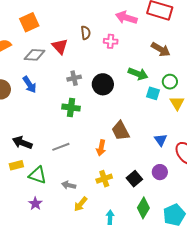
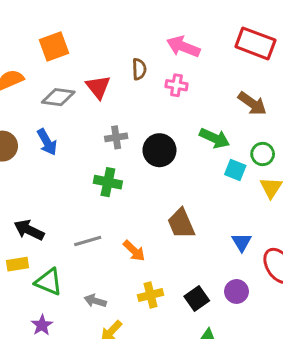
pink arrow: (126, 18) -> (183, 47), moved
orange arrow: (101, 148) -> (134, 251), moved, turned -63

